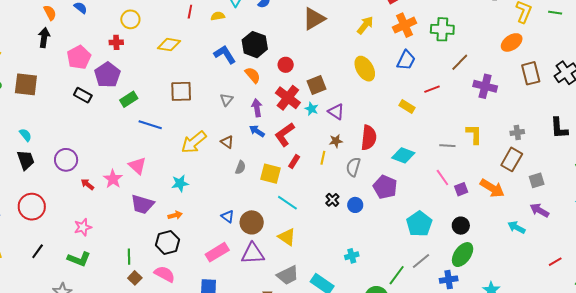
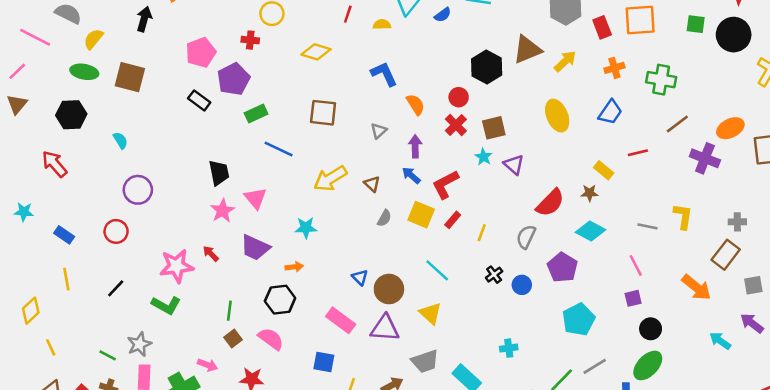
brown triangle: (314, 19) -> (527, 50), moved
orange cross: (404, 25) -> (614, 68), size x0.7
black arrow: (44, 38) -> (144, 19), moved
orange ellipse: (512, 42) -> (730, 128), moved
black hexagon: (255, 45) -> (487, 67), moved
red cross: (288, 98) -> (456, 125), moved, size x0.7
red semicircle: (369, 138) -> (550, 203), turned 30
brown star: (336, 141) -> (590, 193), moved
yellow line: (323, 158) -> (482, 233), moved
black trapezoid: (26, 160) -> (219, 173), moved
purple circle: (66, 160) -> (138, 190), moved
yellow square: (270, 174) -> (421, 215), moved
red arrow: (87, 184) -> (211, 254), moved
purple square: (461, 189) -> (633, 298), moved
red circle: (32, 207) -> (116, 231), size x0.7
cyan pentagon: (419, 224) -> (579, 319), moved
pink star: (83, 227) -> (177, 266), size x1.5
pink rectangle: (217, 252) -> (341, 320), turned 60

